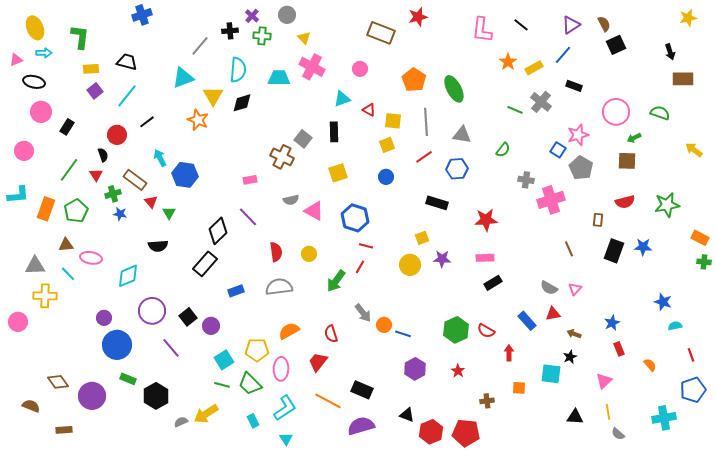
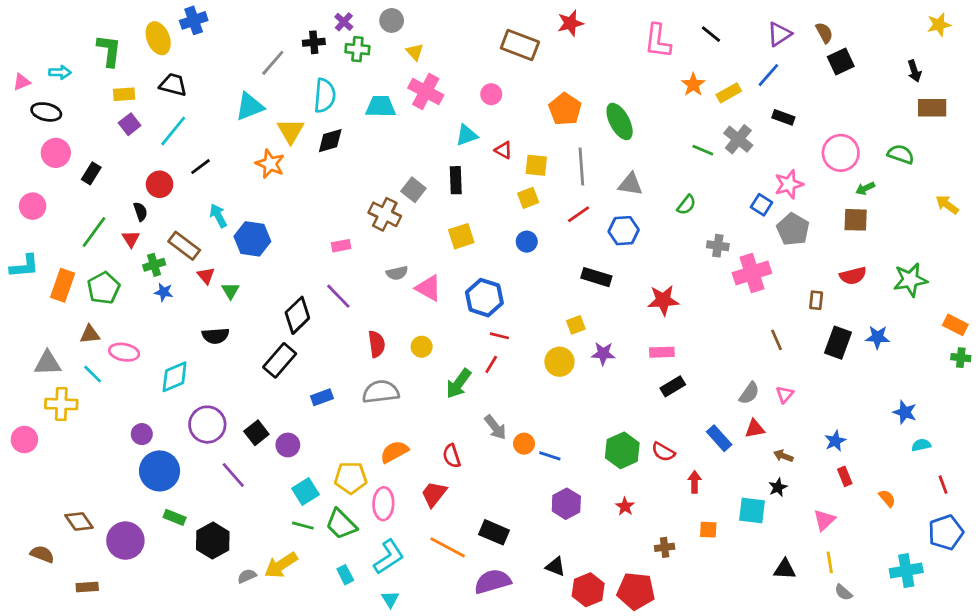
yellow ellipse: (35, 28) -> (158, 38), moved
gray semicircle: (549, 288) -> (749, 393), turned -84

